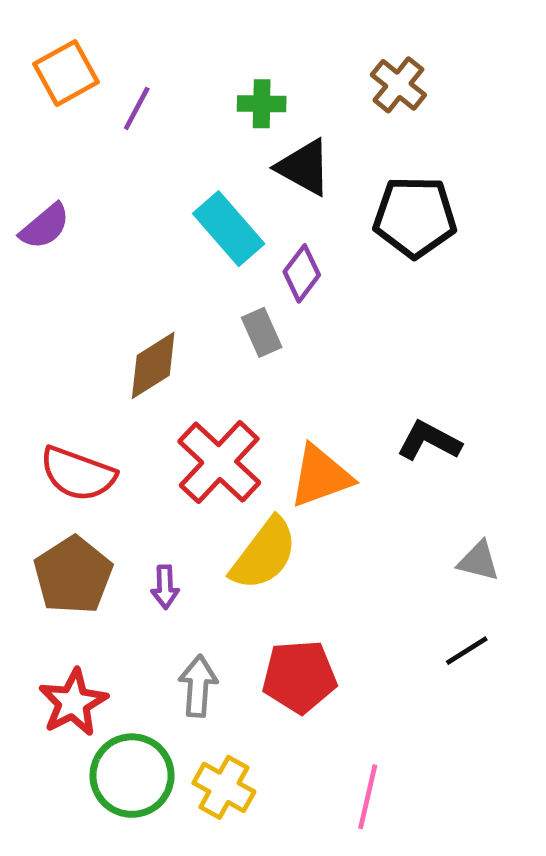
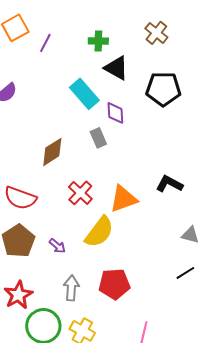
purple diamond: (302, 273) -> (115, 113), turned -40
red cross: (219, 462) -> (80, 193), size x0.7
purple arrow: (165, 587) -> (57, 246), turned -48

